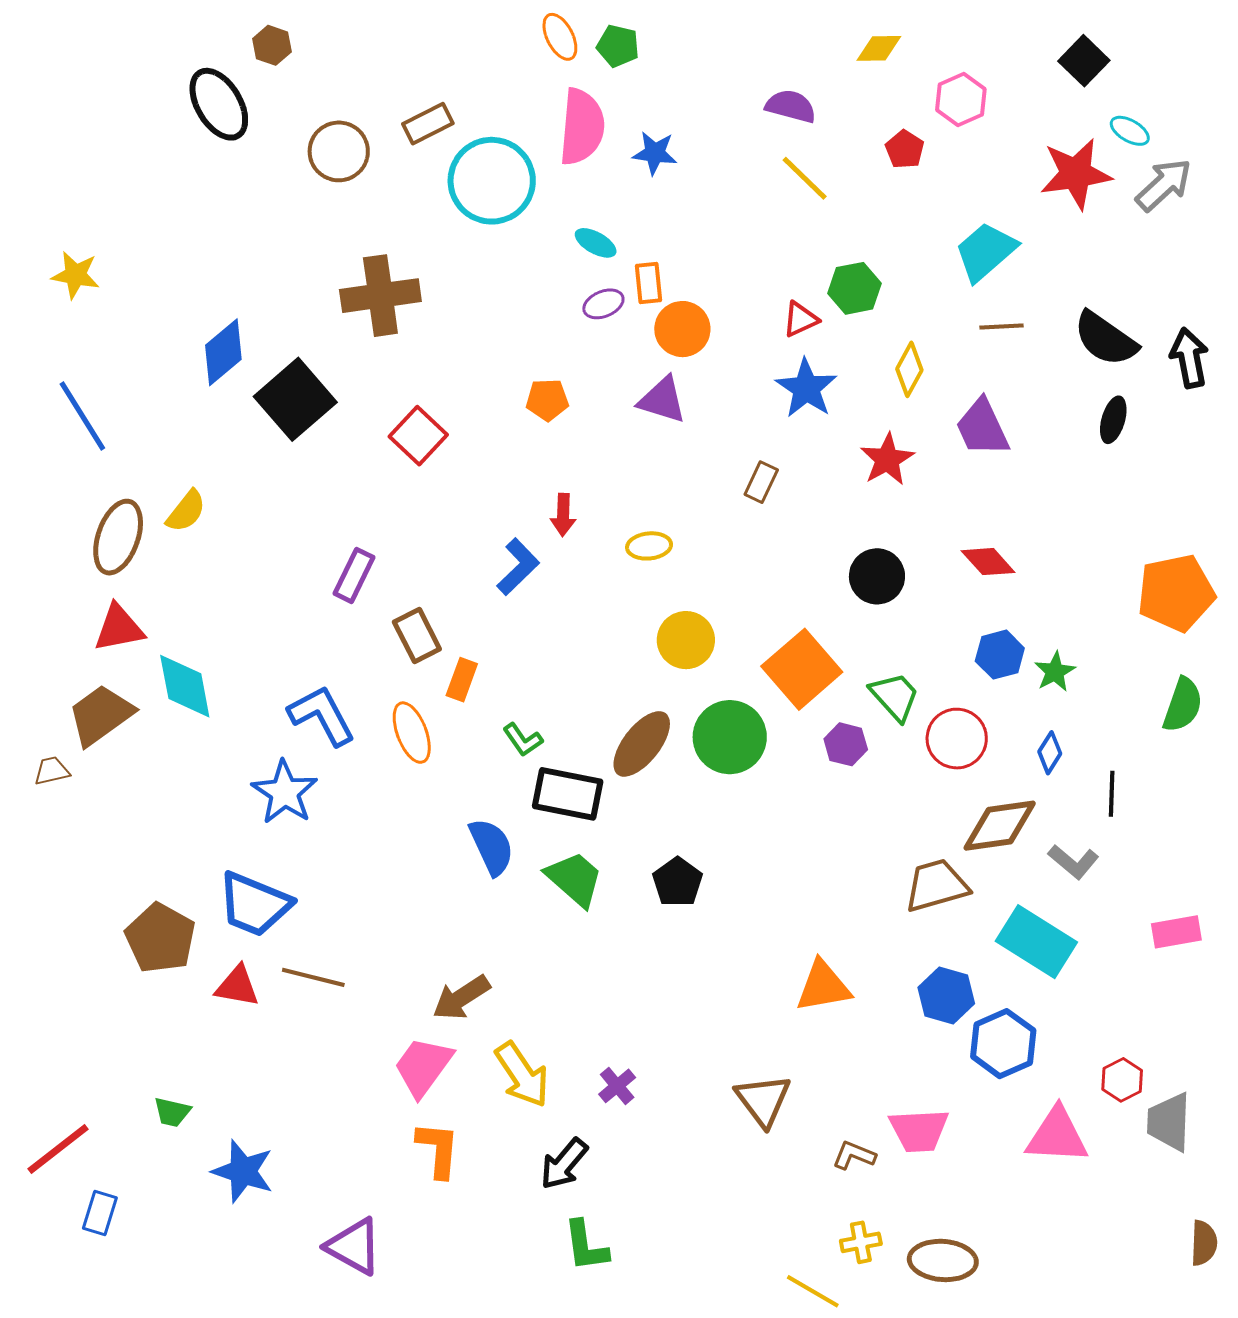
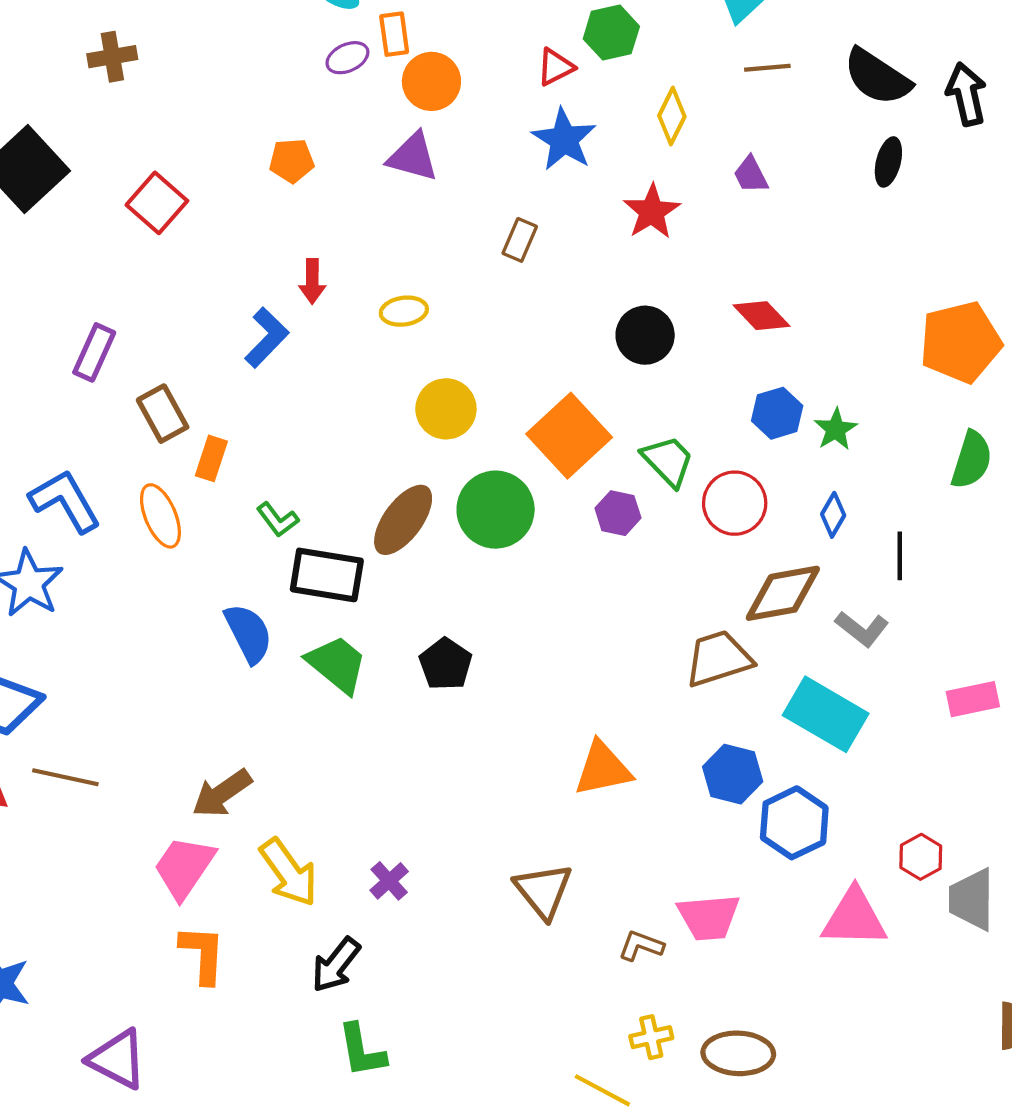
brown cross: (380, 296) -> (112, 57), size x0.6
purple trapezoid: (982, 428) -> (751, 175), size x0.6

